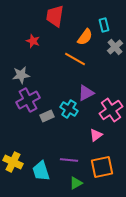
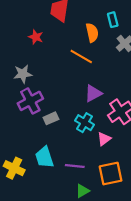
orange semicircle: (85, 37) -> (92, 33), turned -48
cyan cross: (69, 109) -> (85, 123), moved
cyan trapezoid: (41, 171) -> (44, 157), moved

